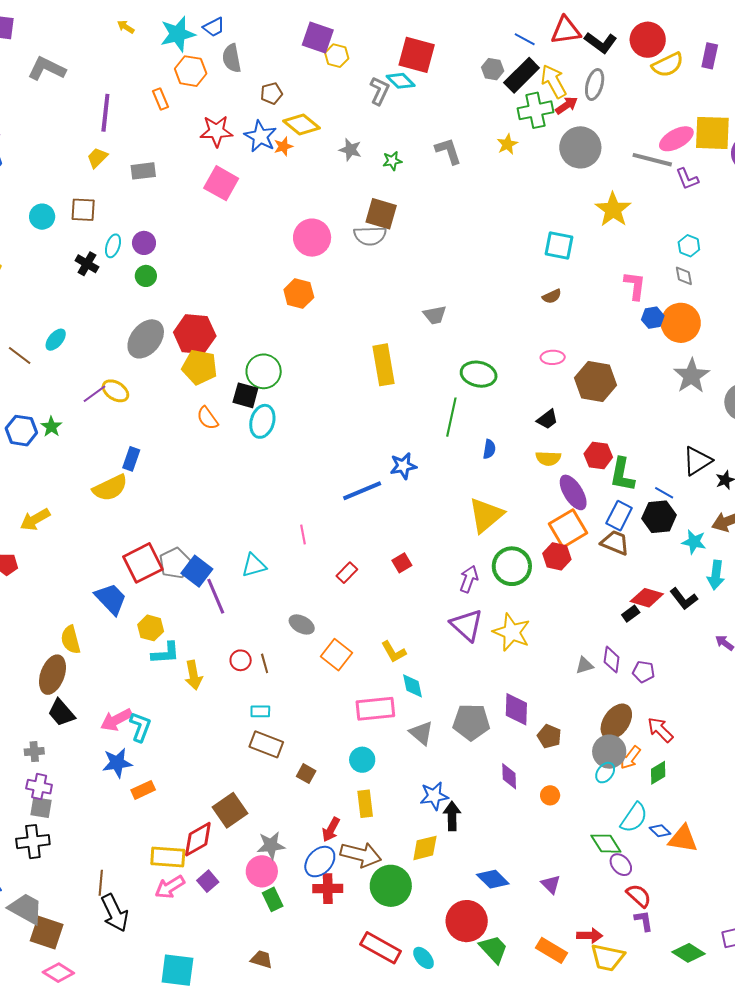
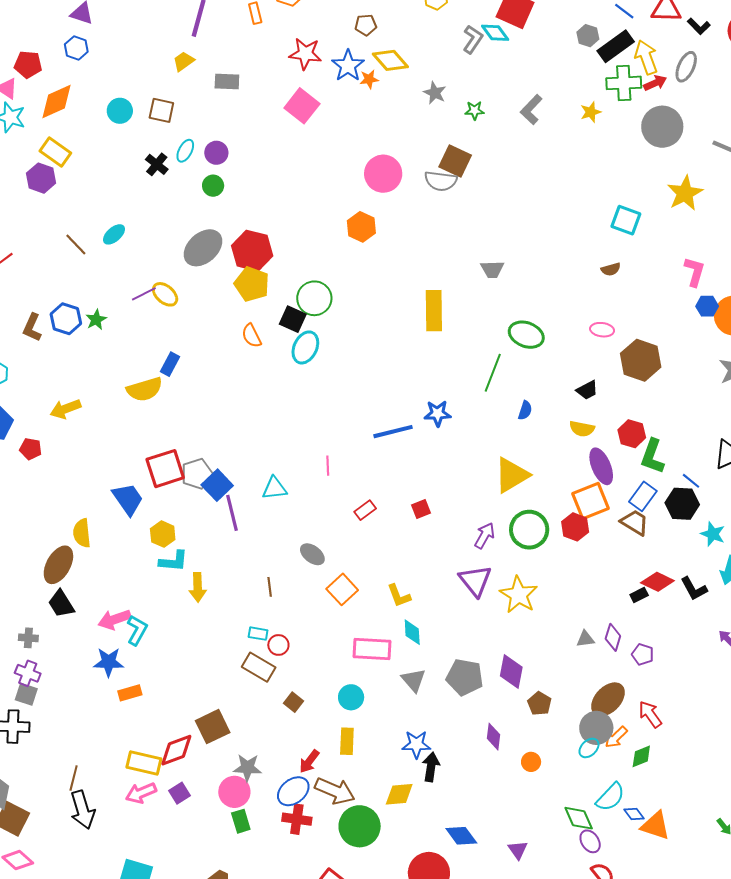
black L-shape: (601, 43) -> (699, 26), size x0.7
gray L-shape: (448, 151) -> (531, 110), turned -128
red circle: (241, 660) -> (278, 645), moved

